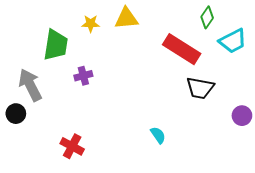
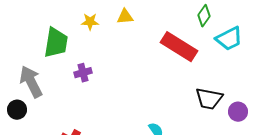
yellow triangle: (126, 18) -> (125, 17), size x0.7
black trapezoid: (200, 88) -> (209, 99), moved

